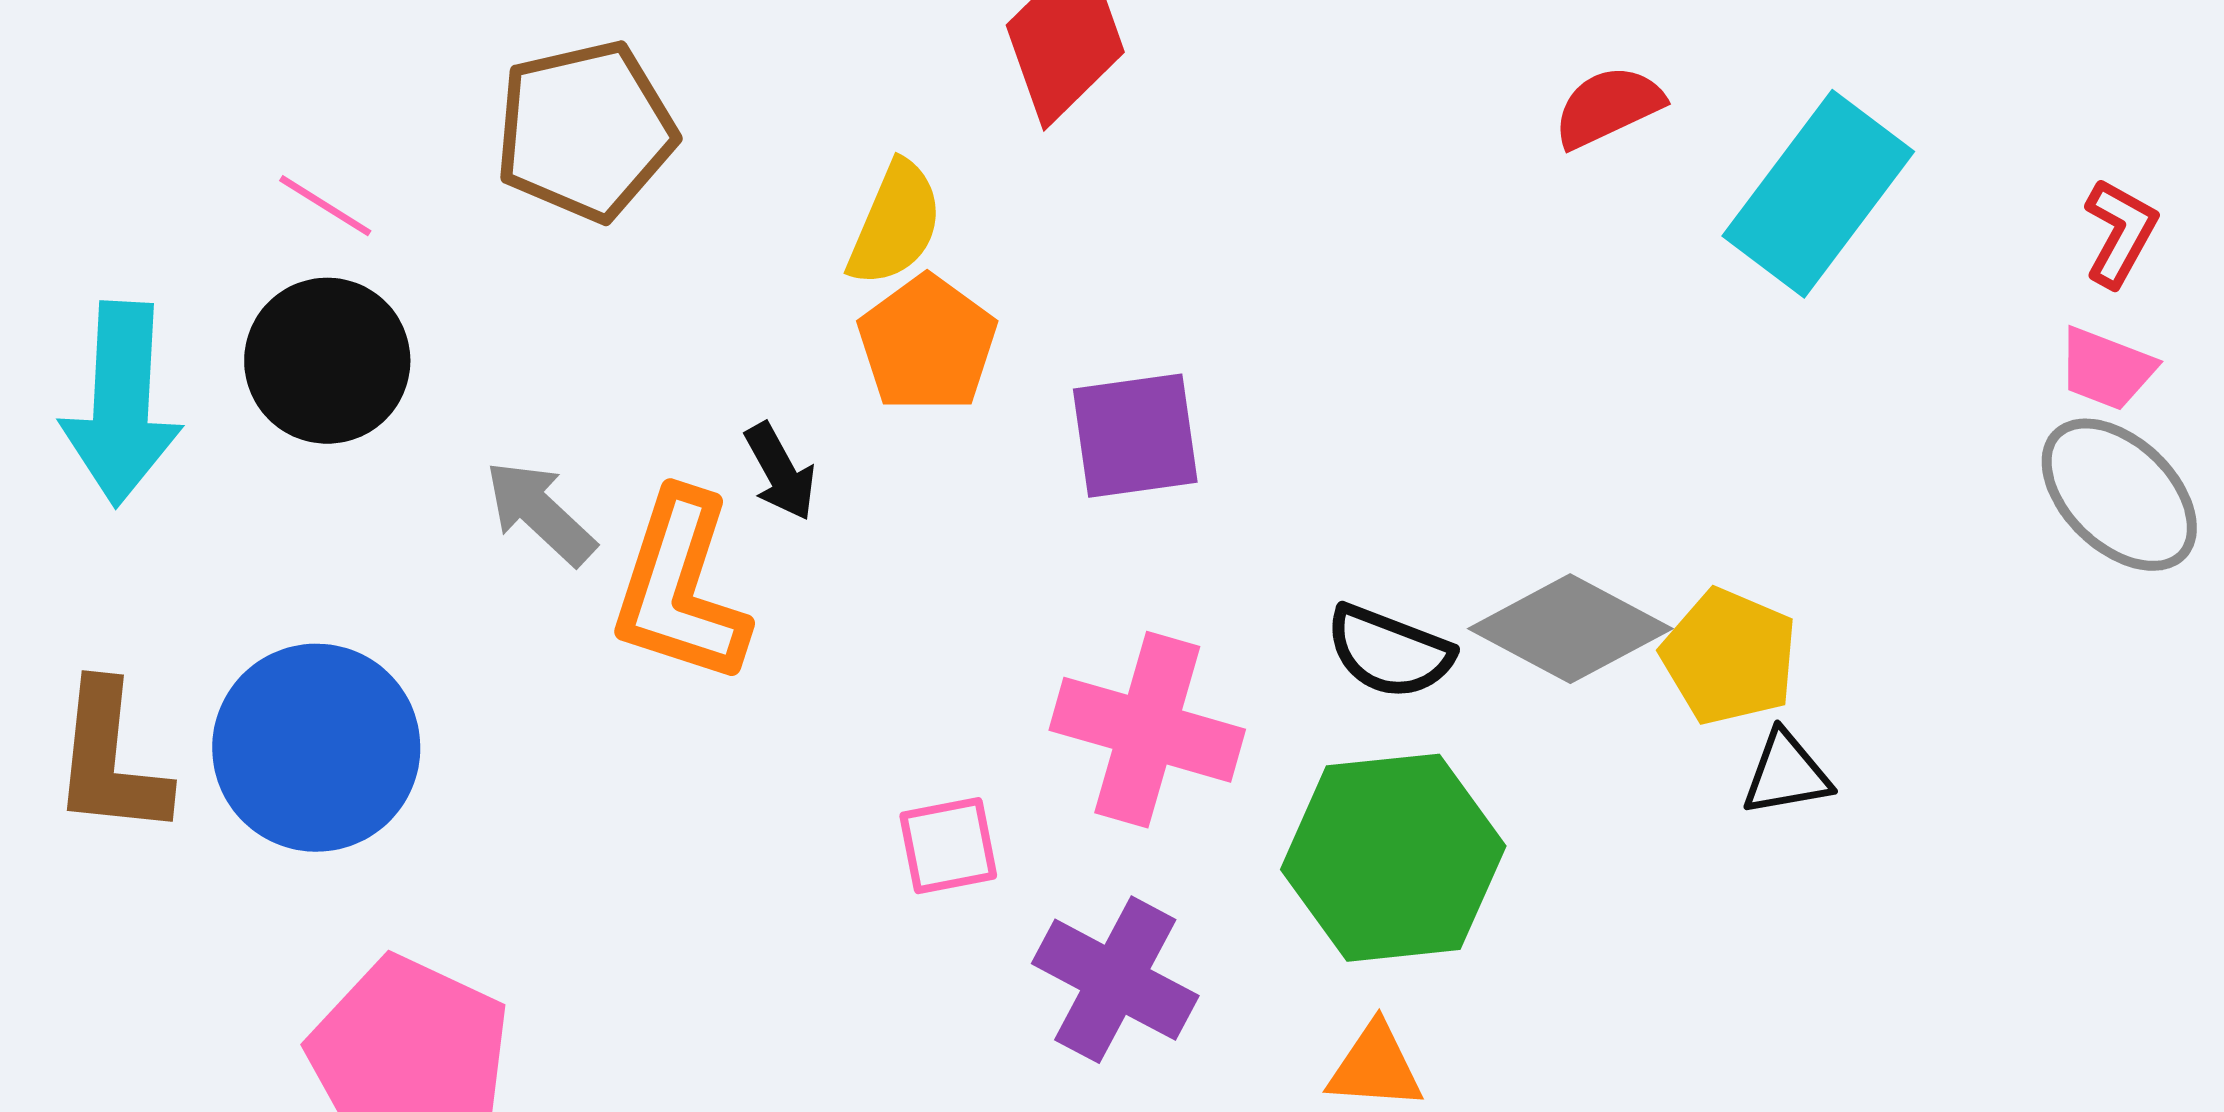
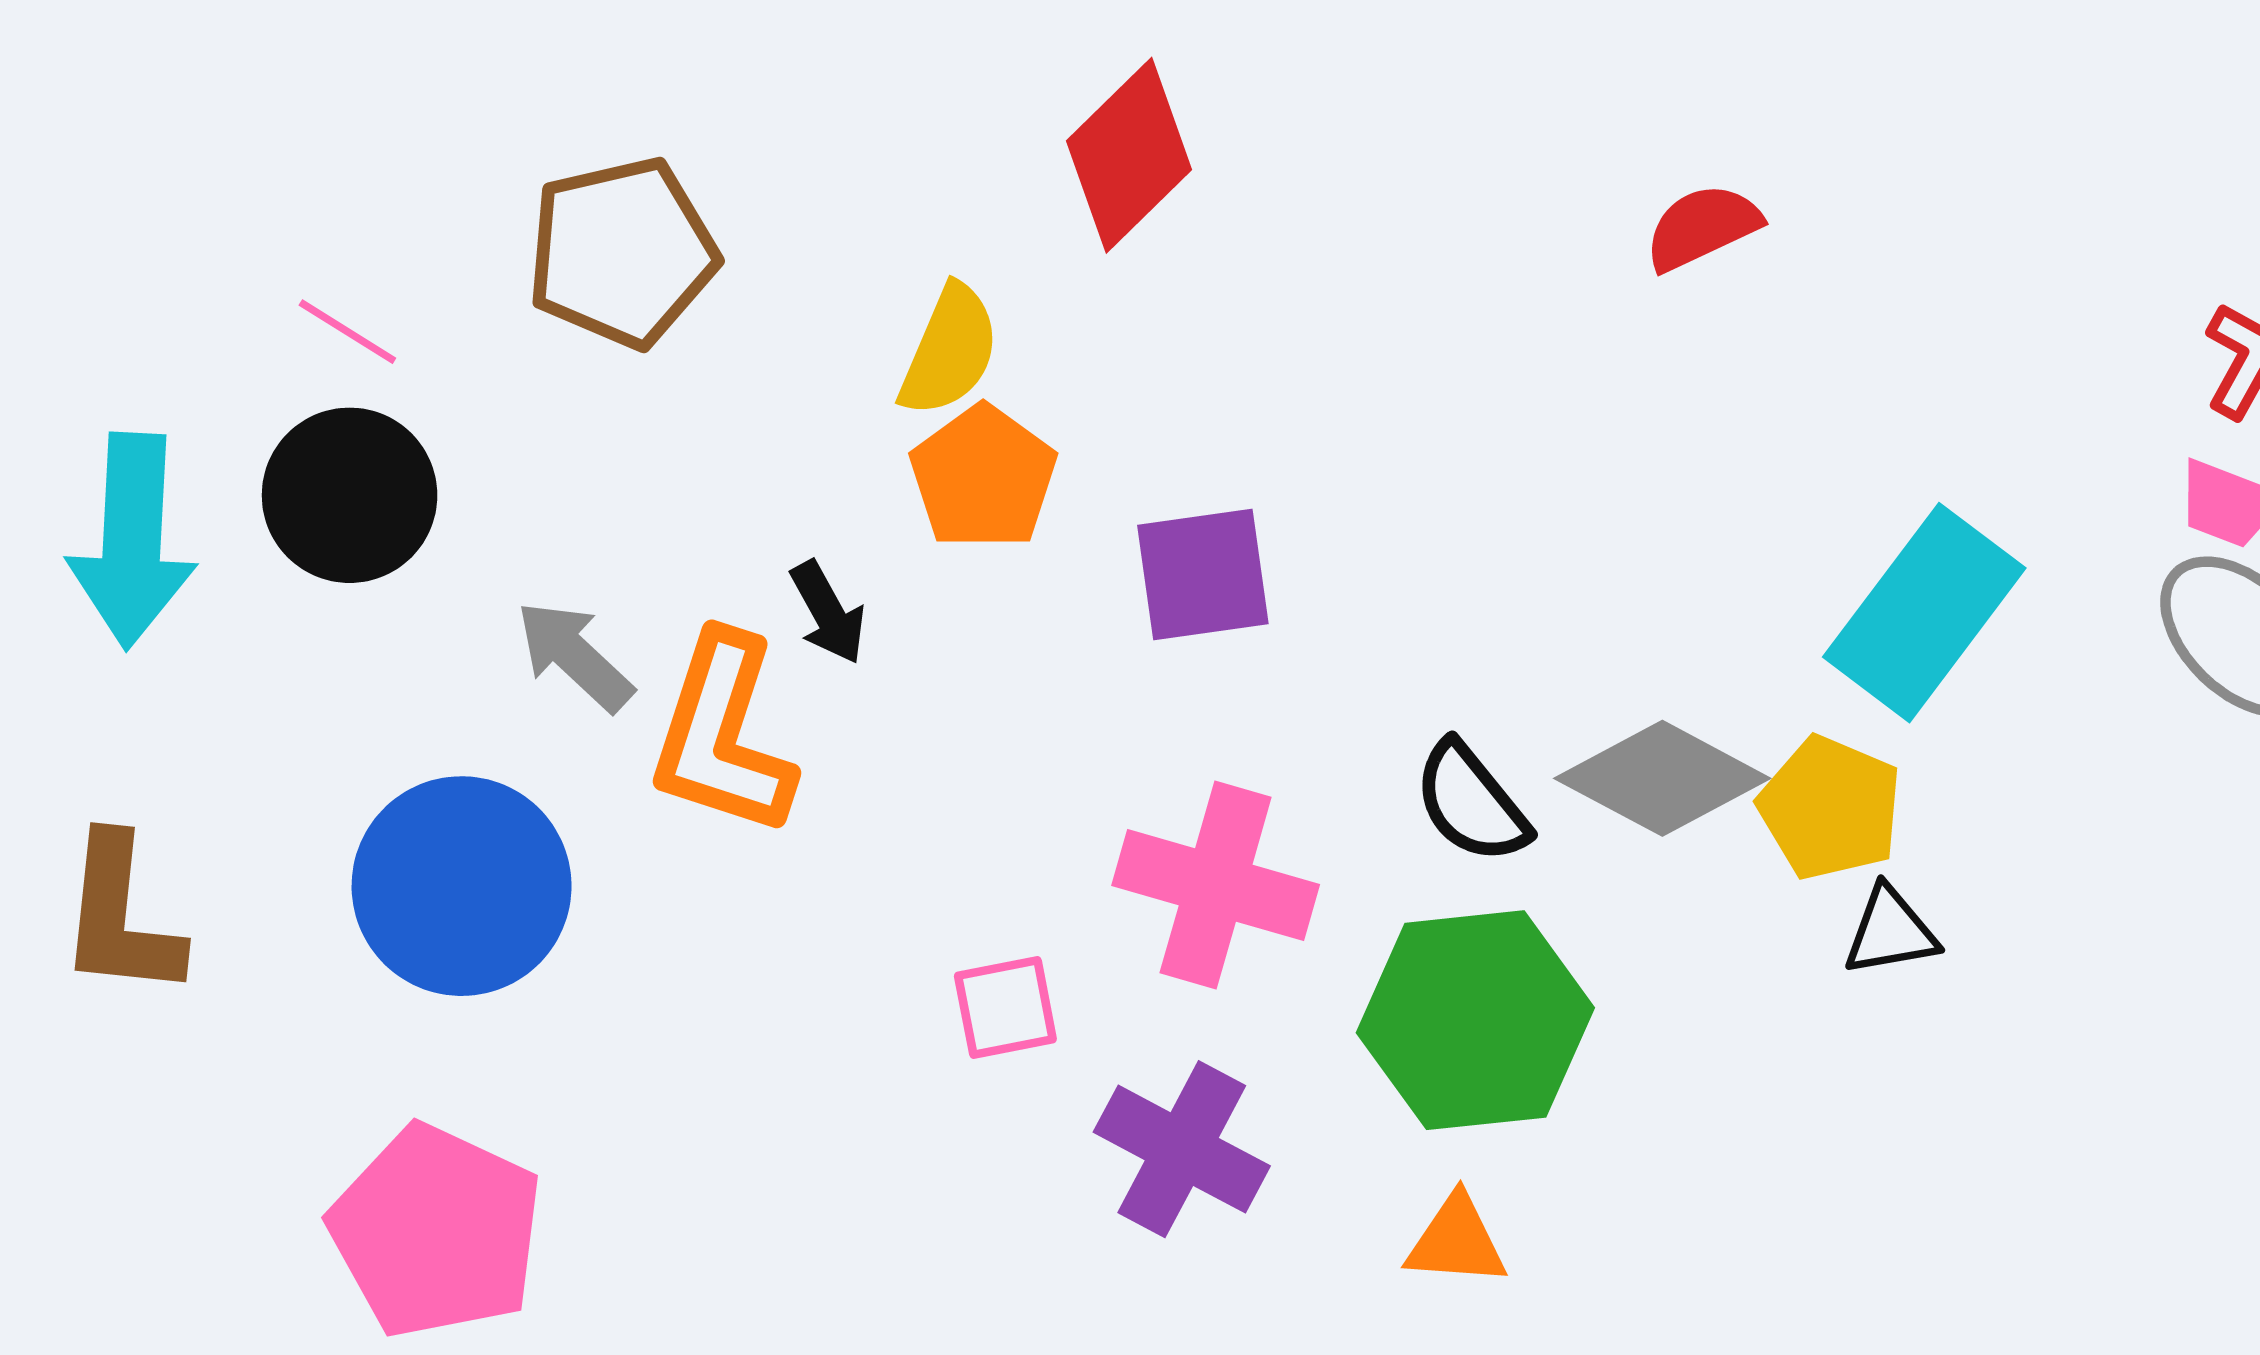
cyan rectangle: (1818, 194) -> (1924, 613), moved
black semicircle: (1389, 652) -> (1471, 803), turned 30
blue circle: (316, 748) -> (462, 886), moved

